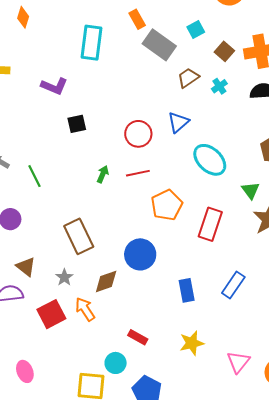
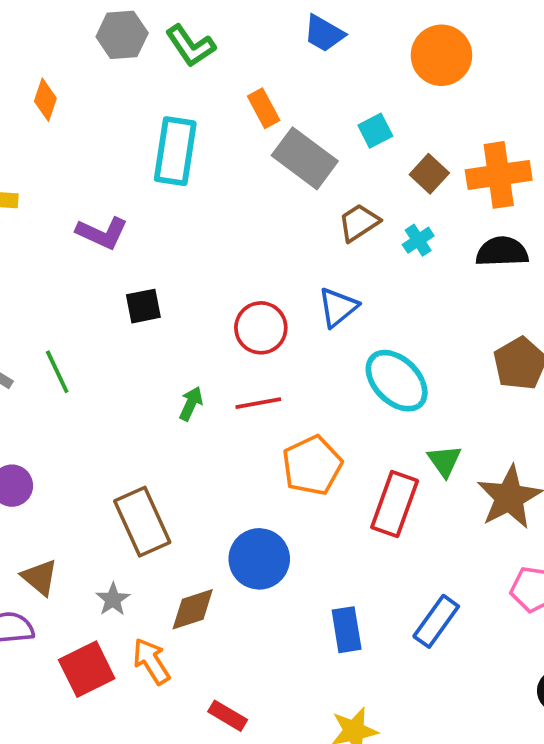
green line: (34, 176) -> (57, 372), moved
green triangle: (251, 190) -> (444, 461), moved
red rectangle: (138, 337) -> (228, 716), moved

